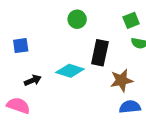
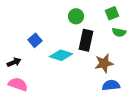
green circle: (77, 19) -> (76, 16), moved
blue square: (21, 46) -> (35, 40), moved, turned -32
black arrow: (33, 80) -> (14, 62), moved

